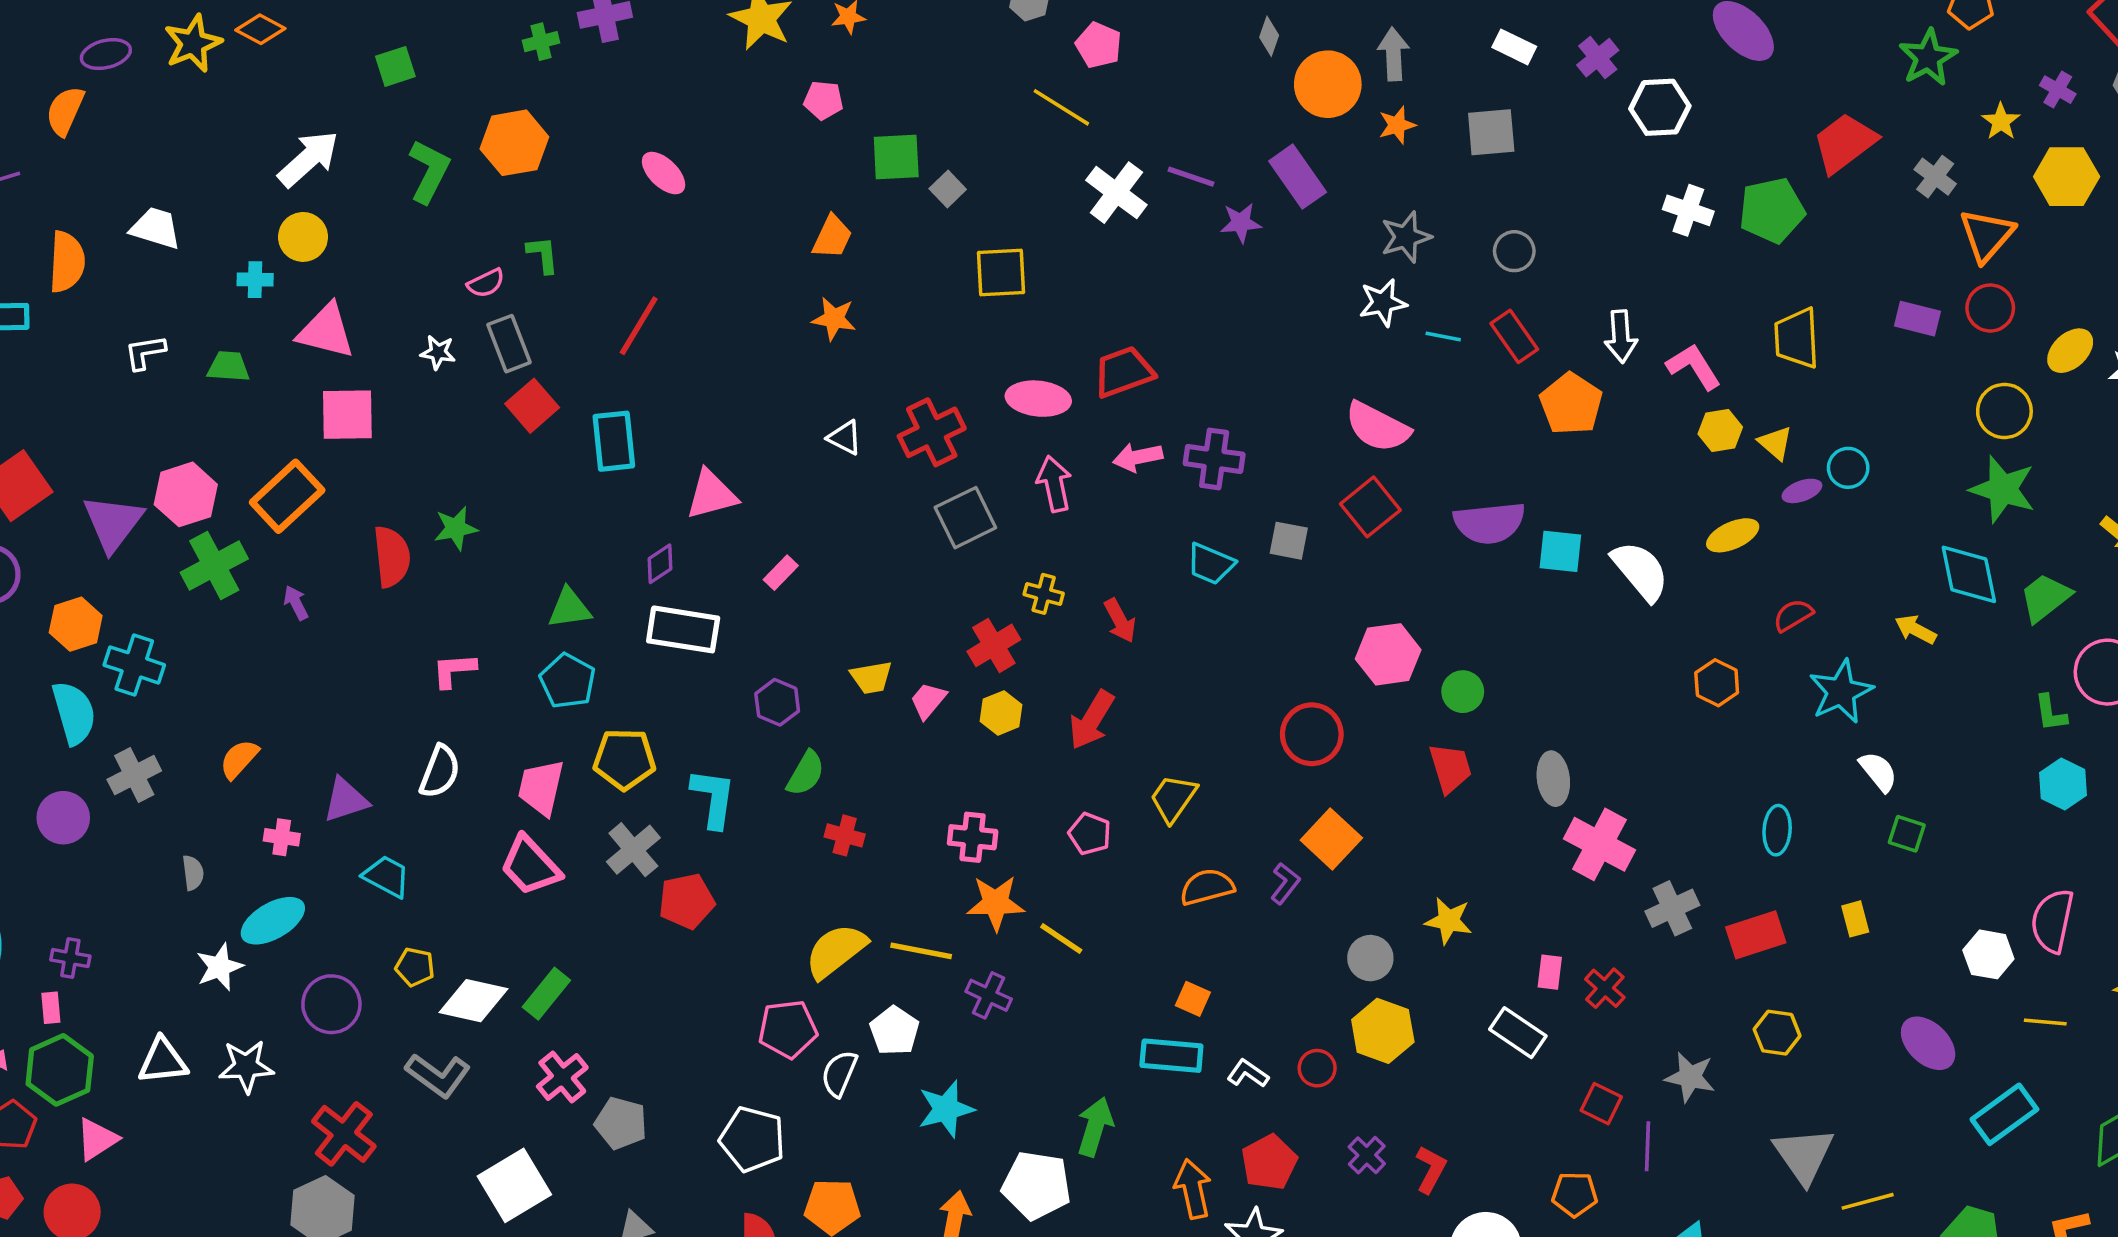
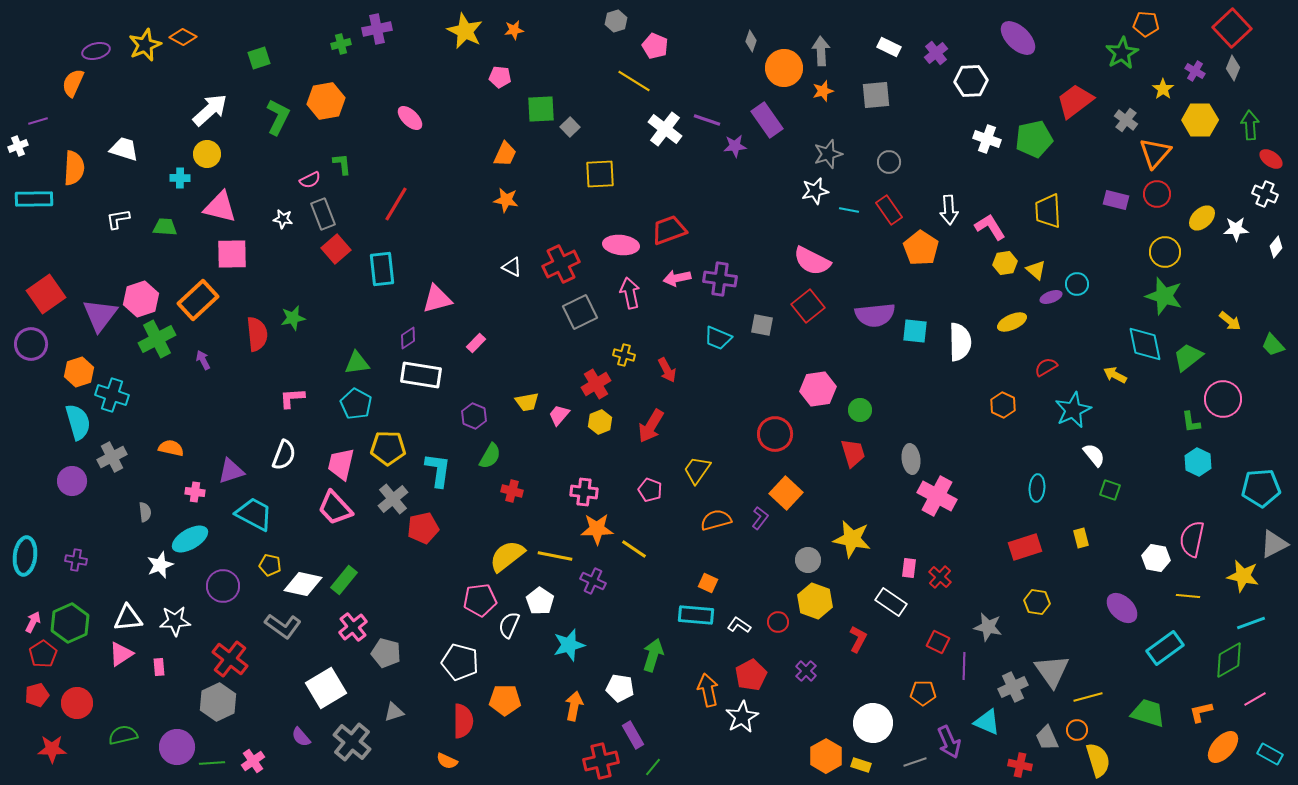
white semicircle: (1640, 571) -> (960, 342), turned 39
orange semicircle: (239, 759) -> (171, 448), turned 60
cyan trapezoid: (386, 876) -> (254, 514), size x1.4
gray cross: (1672, 908) -> (1013, 687), moved
yellow star: (1449, 921) -> (852, 539), size x1.4
pink rectangle: (51, 1008) -> (159, 667), moved
pink triangle: (97, 1139) -> (121, 654), moved
red L-shape: (1431, 1169) -> (858, 639), moved
white pentagon: (1036, 1185) -> (620, 688), size x0.7

